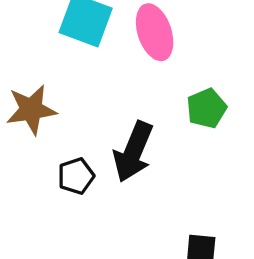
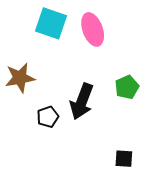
green pentagon: (206, 108) -> (127, 87), moved

